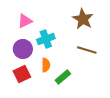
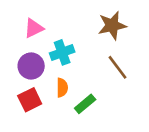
brown star: (83, 19) -> (112, 25), turned 30
brown line: (87, 50) -> (118, 67), turned 36

